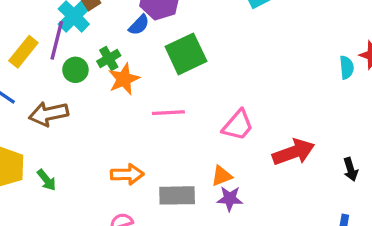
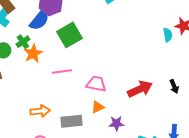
blue semicircle: (139, 25) -> (39, 20), size x1.6
pink trapezoid: (238, 125) -> (96, 84), moved, turned -115
black arrow: (351, 169) -> (174, 86), moved
purple star: (230, 199) -> (116, 123), moved

